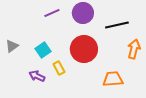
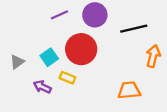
gray triangle: (12, 46) -> (17, 62), moved
red circle: (84, 49) -> (81, 49), moved
yellow rectangle: (59, 68) -> (67, 78), turned -40

